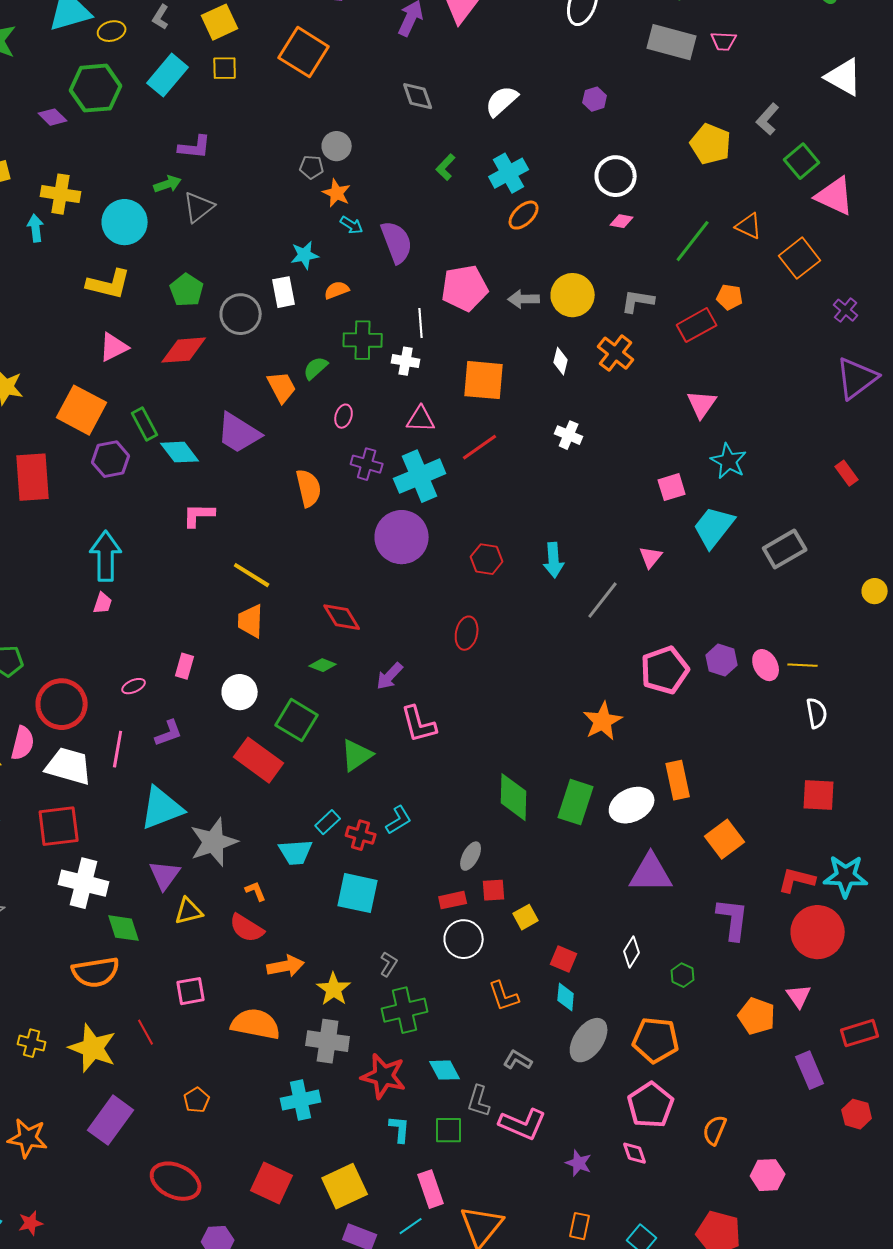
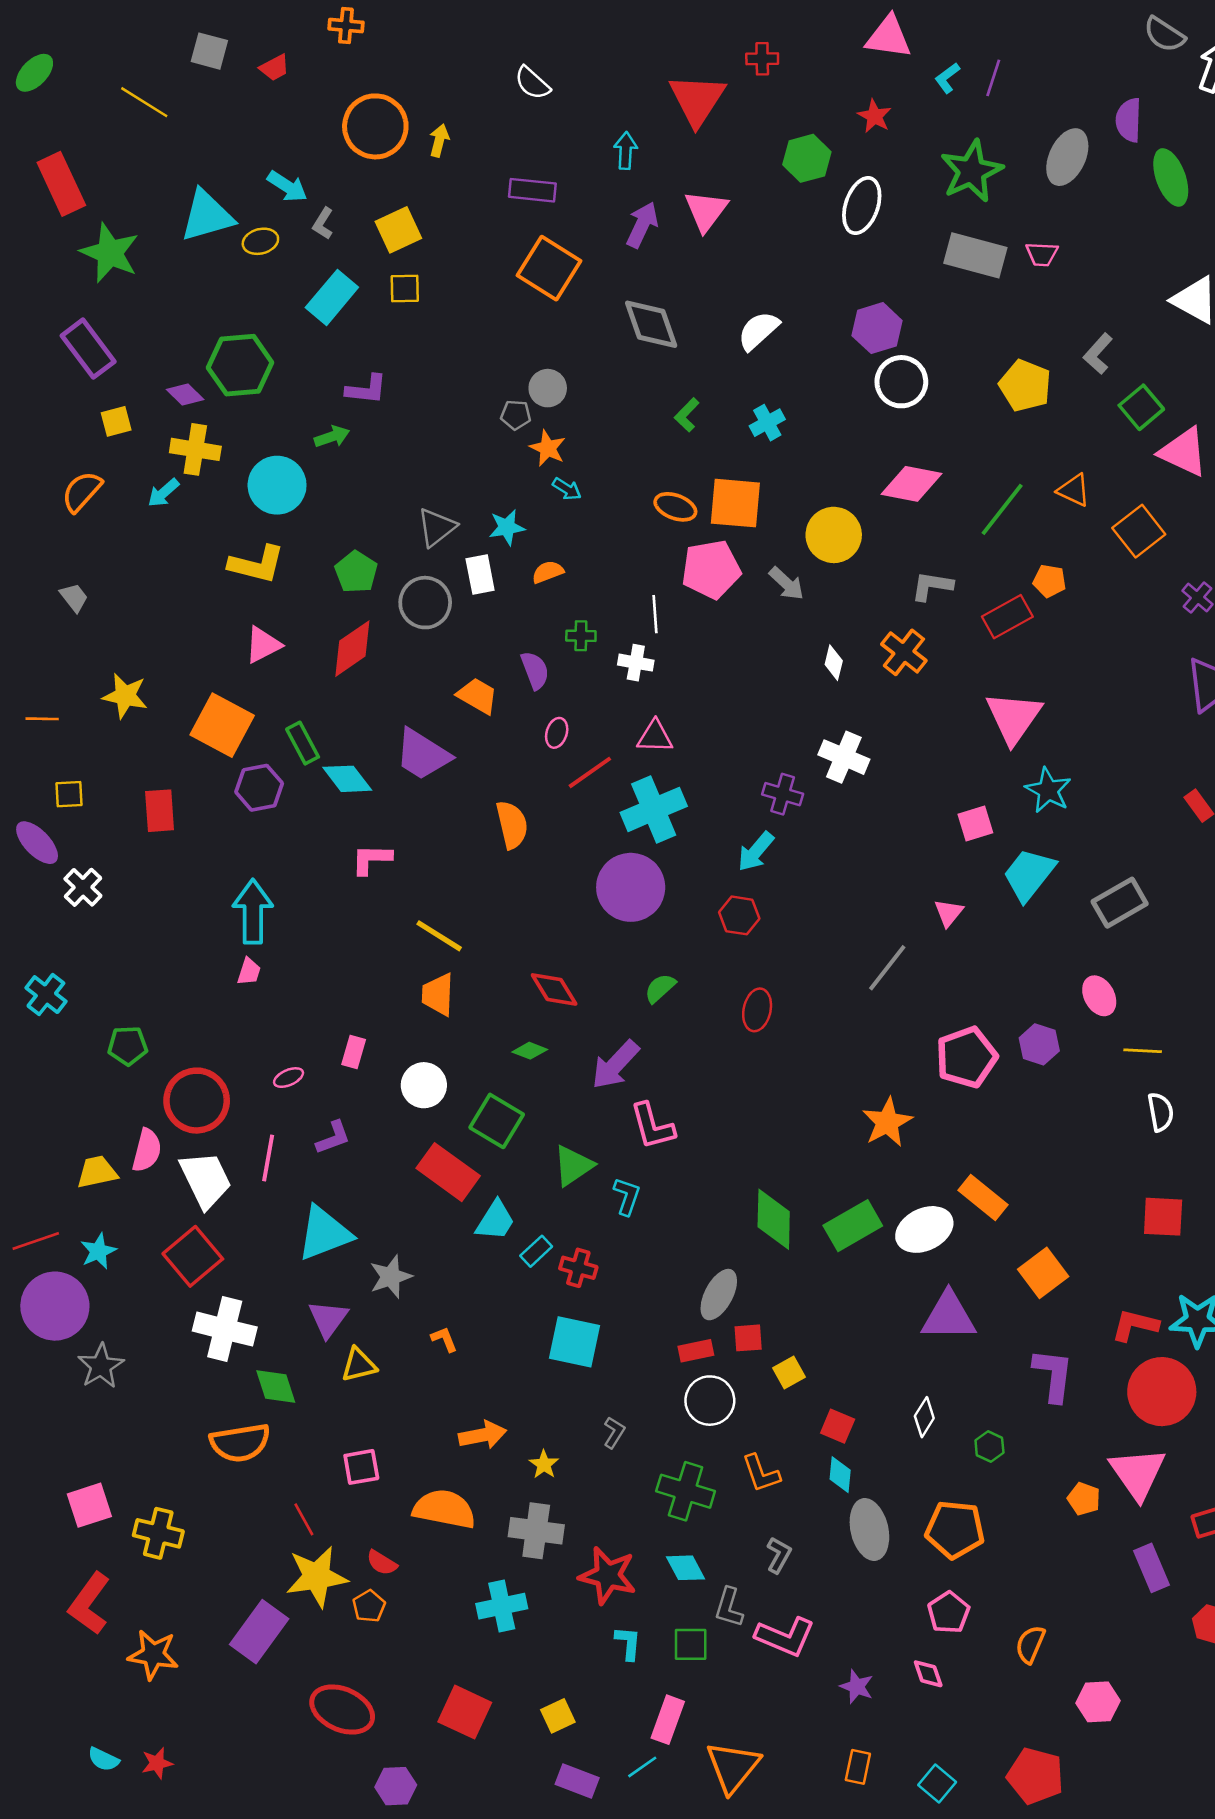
orange square: (304, 52) -> (549, 268), moved
green hexagon: (96, 88) -> (240, 365), moved
gray diamond: (418, 96) -> (651, 324), size x1.4
purple hexagon: (595, 99) -> (877, 328), size x1.6
purple diamond: (53, 117) -> (185, 395), moved
cyan cross: (509, 173) -> (767, 423), size x0.7
white circle: (616, 176) -> (901, 382), moved
gray triangle: (199, 207) -> (437, 527), moved
orange ellipse: (524, 215) -> (675, 507), moved, turned 64
pink diamond: (622, 221) -> (912, 484), size x2.0
cyan arrow: (36, 228) -> (163, 493), turned -124
purple semicircle: (397, 242) -> (535, 670), moved, size x0.7
yellow circle: (573, 295) -> (834, 535), moved
gray arrow: (524, 299) -> (786, 583), turned -136
green cross: (363, 340) -> (581, 636), size x0.6
red diamond: (184, 350) -> (352, 649), turned -30
green semicircle: (316, 368) -> (660, 988), moved
orange square: (484, 380) -> (735, 503), moved
orange trapezoid: (282, 387) -> (477, 696), turned -32
pink triangle: (702, 404) -> (1014, 718), size x1.5
white cross: (569, 435) -> (844, 757), size x1.4
red line: (480, 447) -> (590, 772), moved
purple cross: (367, 464) -> (783, 794), moved
red rectangle: (33, 477) -> (160, 811), size x0.7
cyan arrow: (554, 560) -> (756, 852), moved, turned 44
red ellipse: (467, 633) -> (757, 1010), moved
pink ellipse: (766, 665) -> (1099, 996), moved
purple arrow: (390, 676) -> (615, 1065), size x1.4
white trapezoid: (69, 766) -> (206, 1180), turned 48
orange rectangle: (678, 780) -> (983, 1198), turned -39
green rectangle: (576, 802) -> (853, 1226), turned 42
cyan L-shape: (399, 820) -> (627, 1196), moved, turned -40
red square: (59, 826) -> (193, 1256), turned -33
gray star: (214, 842) -> (391, 1277), size x0.7
cyan trapezoid: (296, 852) -> (495, 1221), moved, turned -54
gray ellipse: (471, 856) -> (719, 1295), size x1.4
red semicircle: (247, 928) -> (382, 1563), moved, size x0.7
yellow star: (334, 989) -> (544, 1464), size x0.7
pink triangle: (799, 996) -> (1138, 1473), size x1.8
green cross: (405, 1010) -> (686, 1491), moved, turned 30
orange pentagon: (757, 1016) -> (1084, 1499), size x0.7
gray ellipse: (589, 1040) -> (869, 1529), turned -48
yellow cross: (32, 1043) -> (158, 1533), size x1.4
yellow star: (93, 1048) -> (317, 1577), moved, turned -30
gray L-shape: (518, 1060) -> (779, 1555), turned 88
pink pentagon: (651, 1105) -> (949, 1612), size x0.7
yellow square: (345, 1186) -> (558, 1716), size x0.6
pink rectangle: (431, 1189) -> (668, 1720), turned 39

